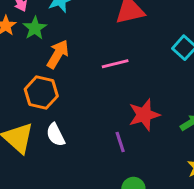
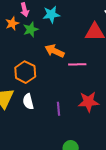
orange arrow: (58, 54) -> (55, 51), moved, turned -108
purple line: (120, 142) -> (59, 109), moved

